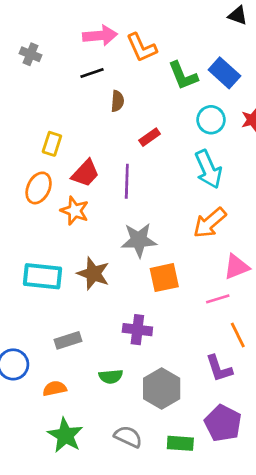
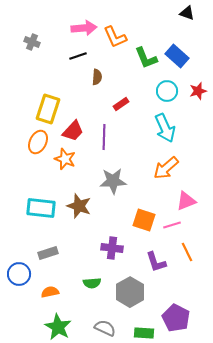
yellow rectangle: (52, 144) -> (48, 109), size x1.6
orange square: (164, 278) -> (144, 220), moved, turned 30
gray rectangle: (68, 340) -> (48, 253), moved
purple L-shape: (219, 368) -> (156, 262), moved

